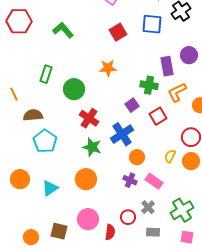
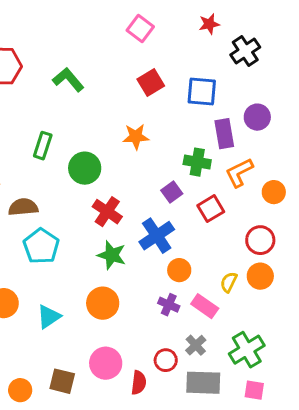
blue square: (152, 24) -> (202, 92), moved
yellow semicircle: (170, 156) -> (229, 282), moved
gray rectangle: (153, 232) -> (203, 383), size x1.6

